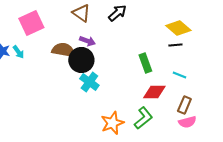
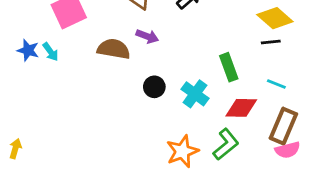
black circle: (81, 60) -> (154, 87), moved, size x0.6
cyan cross: (89, 82) -> (195, 94), moved
brown rectangle: (184, 105) -> (283, 126), size x1.4

